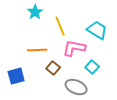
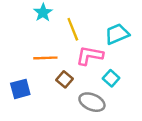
cyan trapezoid: (97, 30) -> (117, 34), turned -55

